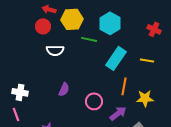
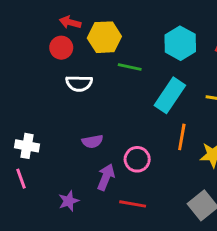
cyan hexagon: (110, 23) -> (180, 43), moved
purple semicircle: (64, 89) -> (92, 141), turned 56
purple arrow: (118, 113) -> (106, 177), moved, turned -30

